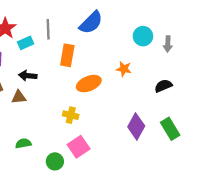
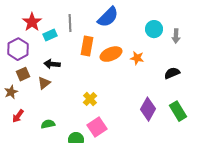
orange ellipse: (89, 84) -> (111, 54), moved
brown triangle: (19, 97) -> (44, 83), turned -32
yellow cross: (71, 115) -> (90, 99), turned 32

